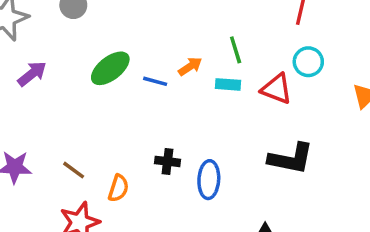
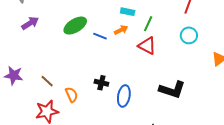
green line: (236, 50) -> (148, 24), turned 35
cyan rectangle: (228, 84) -> (128, 12), moved
red triangle: (277, 89) -> (147, 46), moved
orange semicircle: (118, 188) -> (72, 95), turned -49

